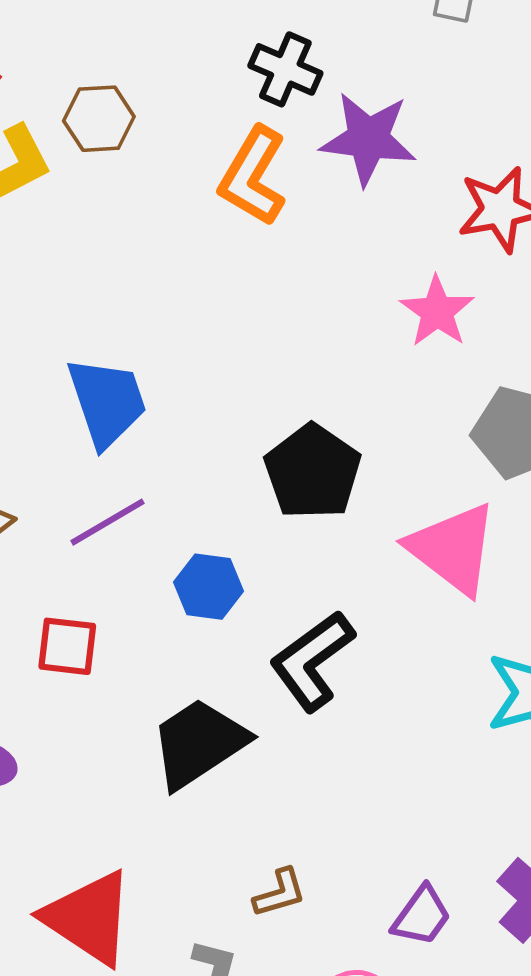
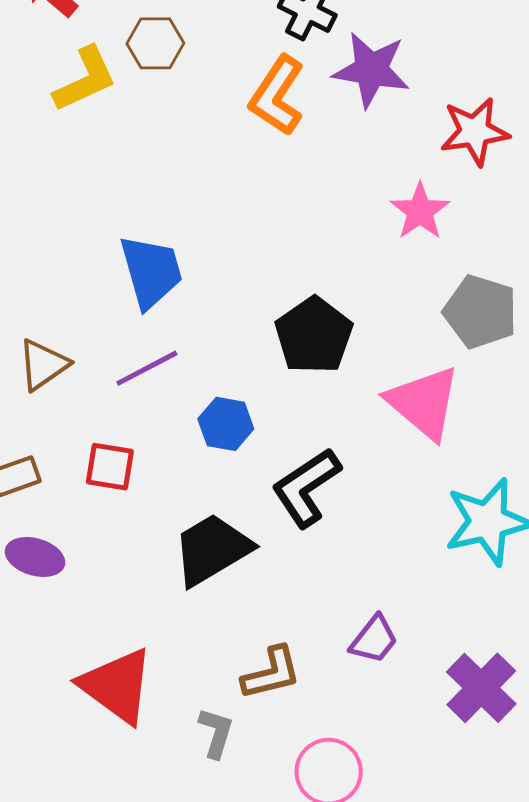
brown L-shape: (280, 893) -> (271, 673), size x1.4
purple trapezoid: (422, 916) -> (374, 639), moved

